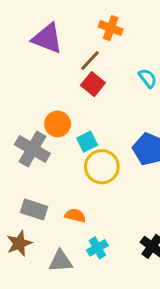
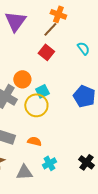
purple triangle: (47, 38) -> (15, 21), turned 45
brown line: (90, 60) -> (50, 29), moved
yellow circle: (102, 167) -> (36, 105), moved

